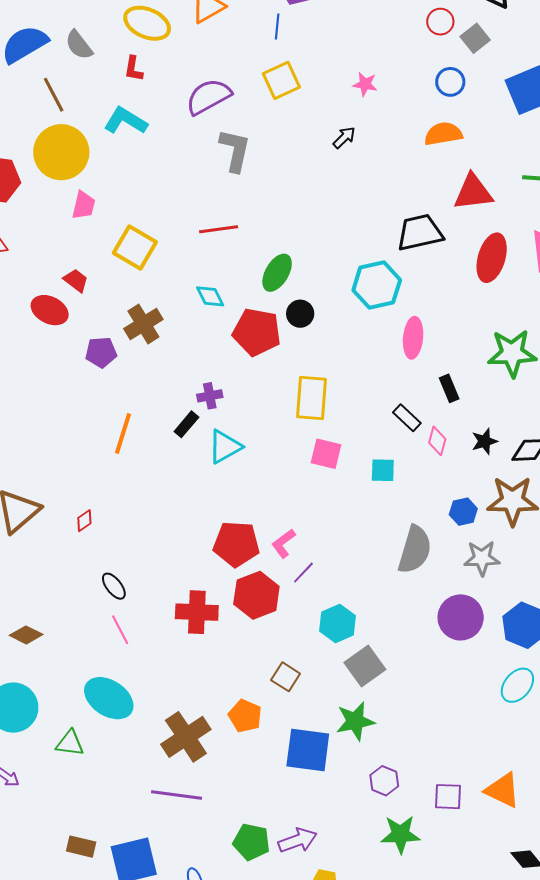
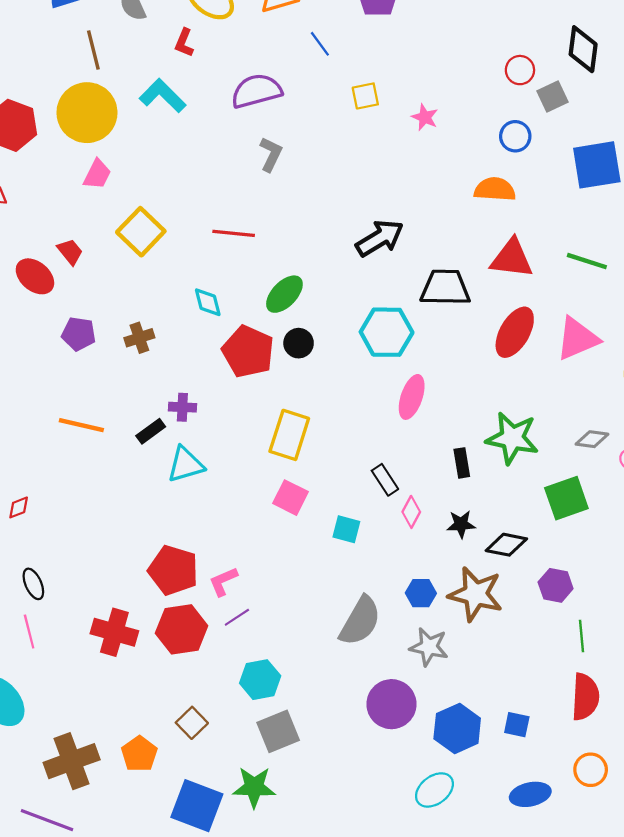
blue line: (277, 27) -> (320, 44), moved, turned -55
yellow square: (281, 80) -> (365, 96), moved, size x0.7
black arrow: (344, 138) -> (380, 238), moved, size x1.8
gray L-shape: (235, 150) -> (271, 154), size x0.7
brown cross: (143, 324) -> (139, 338), moved, size x0.7
black rectangle: (449, 388) -> (462, 463), moved
orange line: (123, 434) -> (81, 425), turned 72

